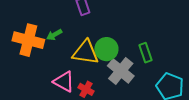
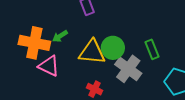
pink triangle: (64, 82) -> (49, 66), moved

